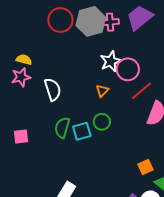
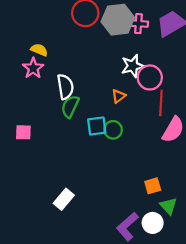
pink star: (21, 77) -> (33, 68), turned -30
red line: (141, 91) -> (161, 103), turned -55
green semicircle: (62, 128) -> (70, 107), moved
cyan square: (82, 131) -> (97, 126), moved

